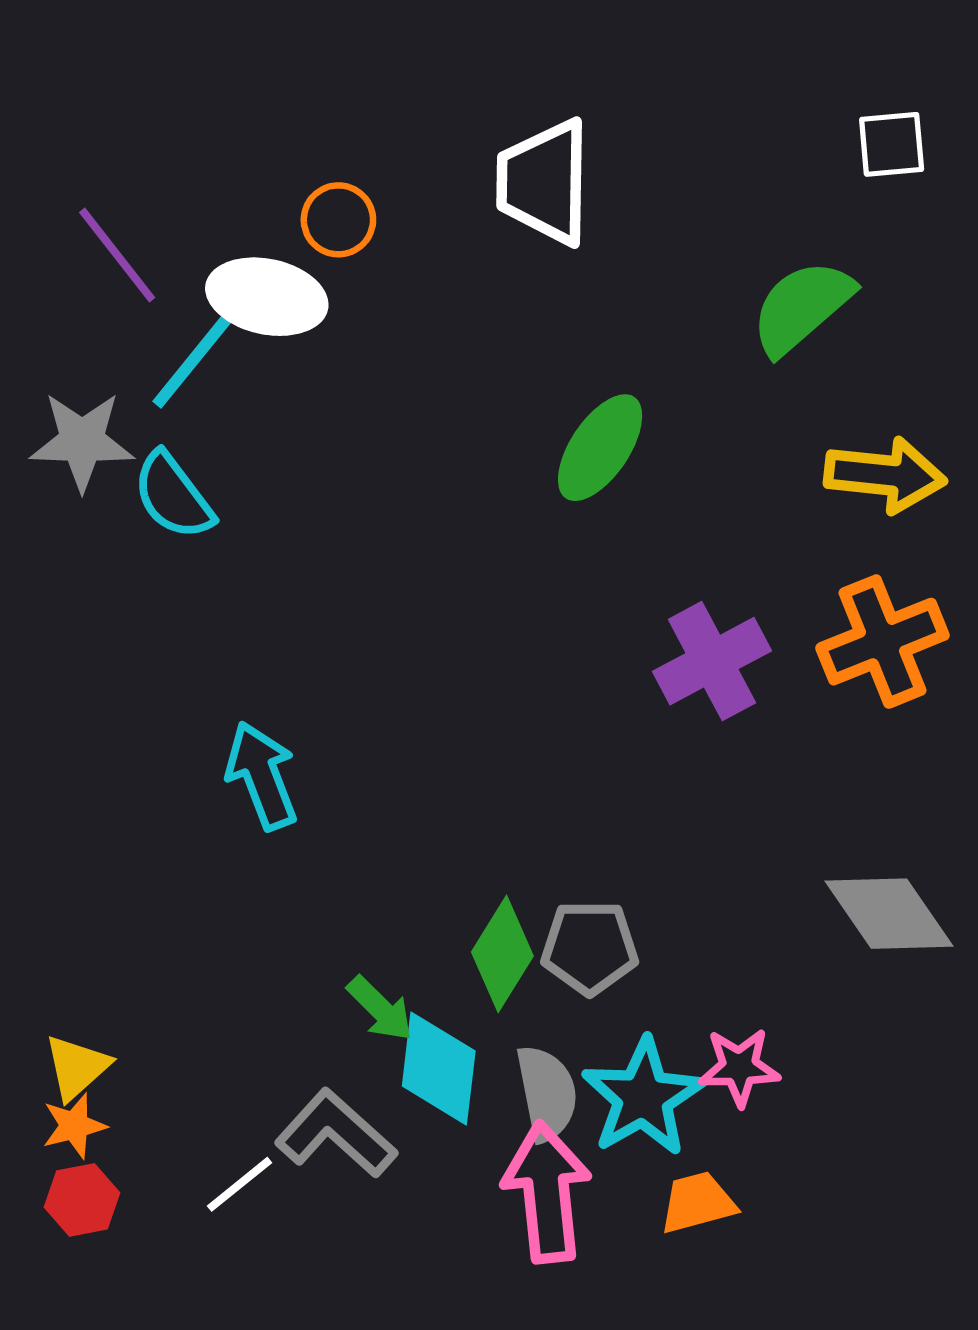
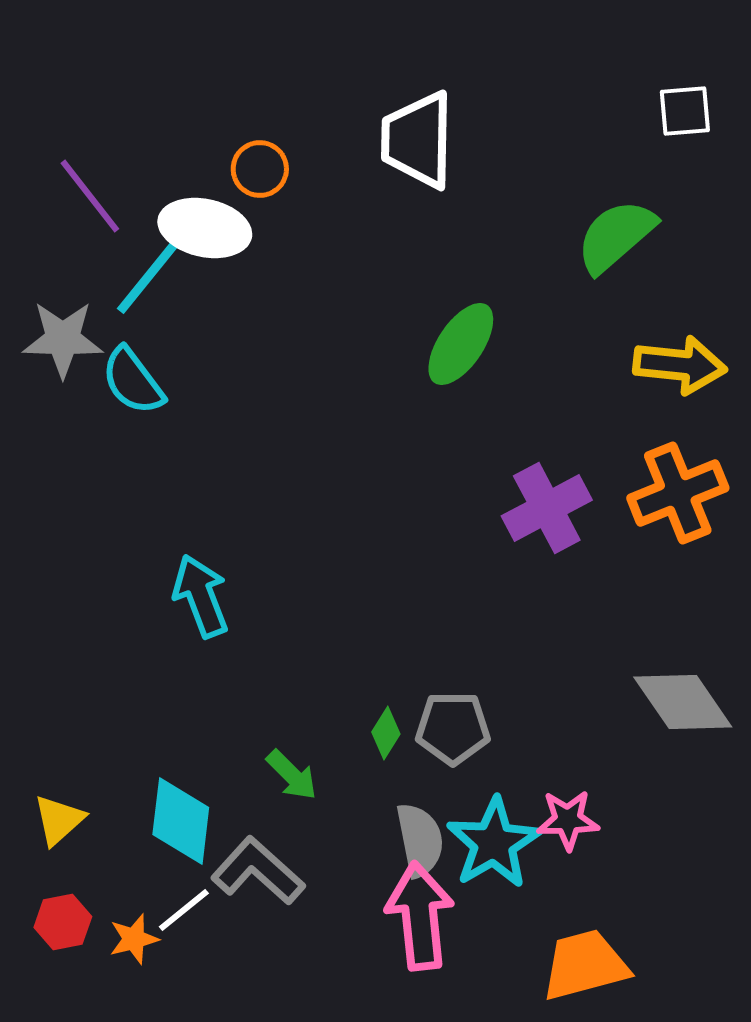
green diamond: (502, 954) -> (386, 733), size x0.6
cyan diamond: (439, 1068) -> (181, 821), moved
orange star: (74, 1126) -> (134, 939), moved
orange trapezoid: (698, 1203) -> (585, 965), moved, size x1.5

